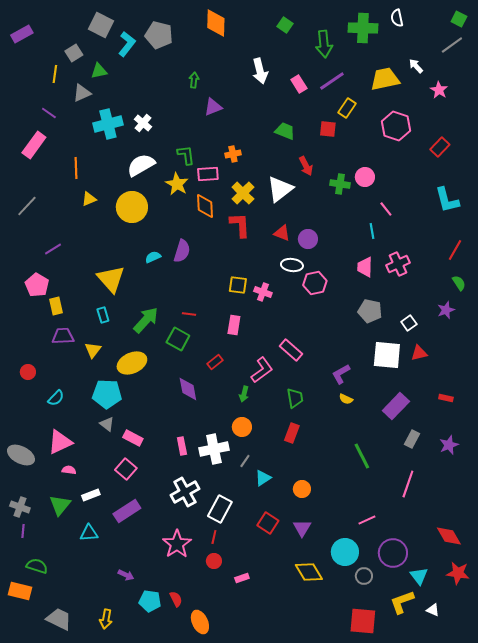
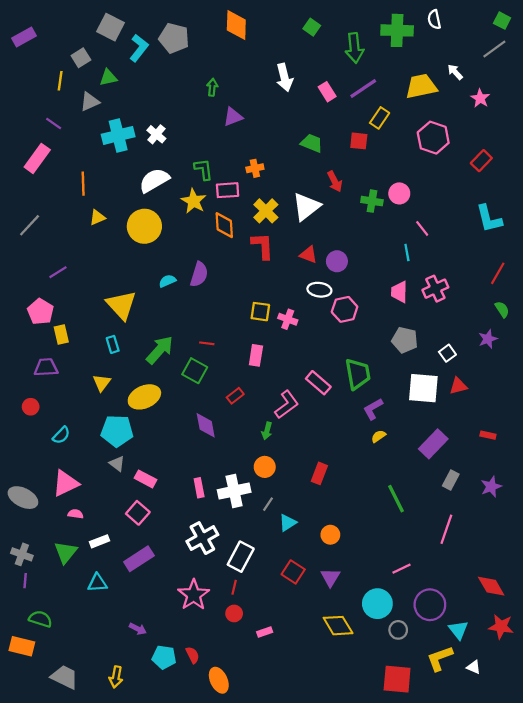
purple trapezoid: (63, 336) -> (46, 367), moved
green trapezoid: (295, 398) -> (358, 374), moved, size x1.4
yellow semicircle: (346, 399) -> (378, 436), turned 120

